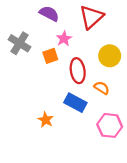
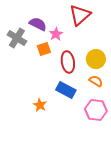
purple semicircle: (49, 14) -> (38, 24), moved
yellow circle: (110, 56) -> (96, 59), moved
orange semicircle: (102, 88) -> (96, 81), moved

